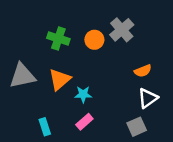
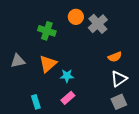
orange circle: (94, 40) -> (76, 17), moved
gray triangle: (22, 76) -> (18, 61), size x0.7
gray square: (137, 127) -> (119, 102), moved

